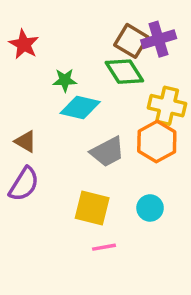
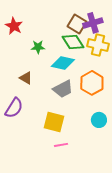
yellow cross: (167, 106) -> (98, 45), moved
cyan diamond: (80, 107) -> (63, 63), moved
brown triangle: (26, 141) -> (26, 78), moved
cyan circle: (150, 208) -> (99, 120), moved

